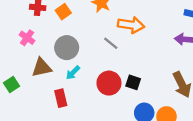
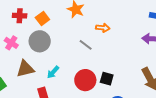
orange arrow: (131, 25) -> (103, 28), size x0.6
gray circle: (67, 48) -> (40, 41), moved

